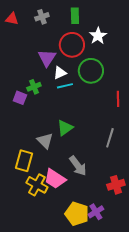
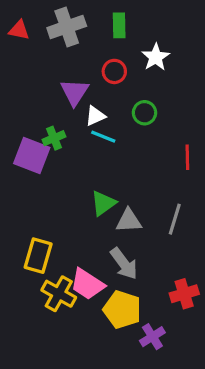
gray cross: (42, 17) -> (67, 27), size x1.6
red circle: (72, 45) -> (114, 71), size x0.6
green circle: (91, 71) -> (144, 113), size x0.6
cyan line: (65, 86) -> (103, 137), turned 35
purple square: (20, 98) -> (32, 156), size x1.6
gray triangle: (45, 141) -> (129, 221), moved, turned -48
yellow pentagon: (77, 214) -> (122, 310), moved

